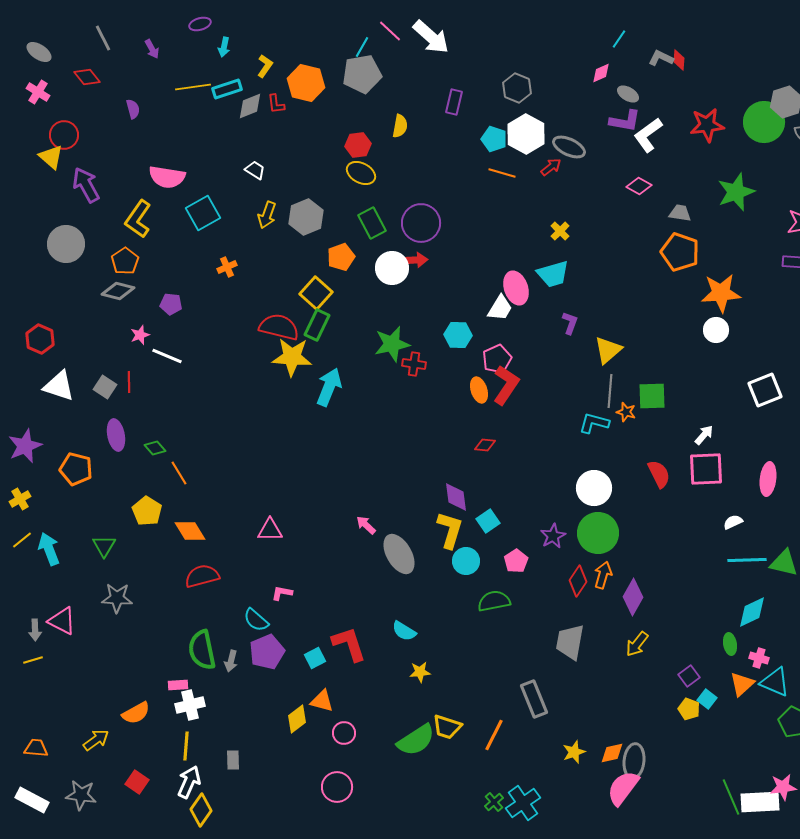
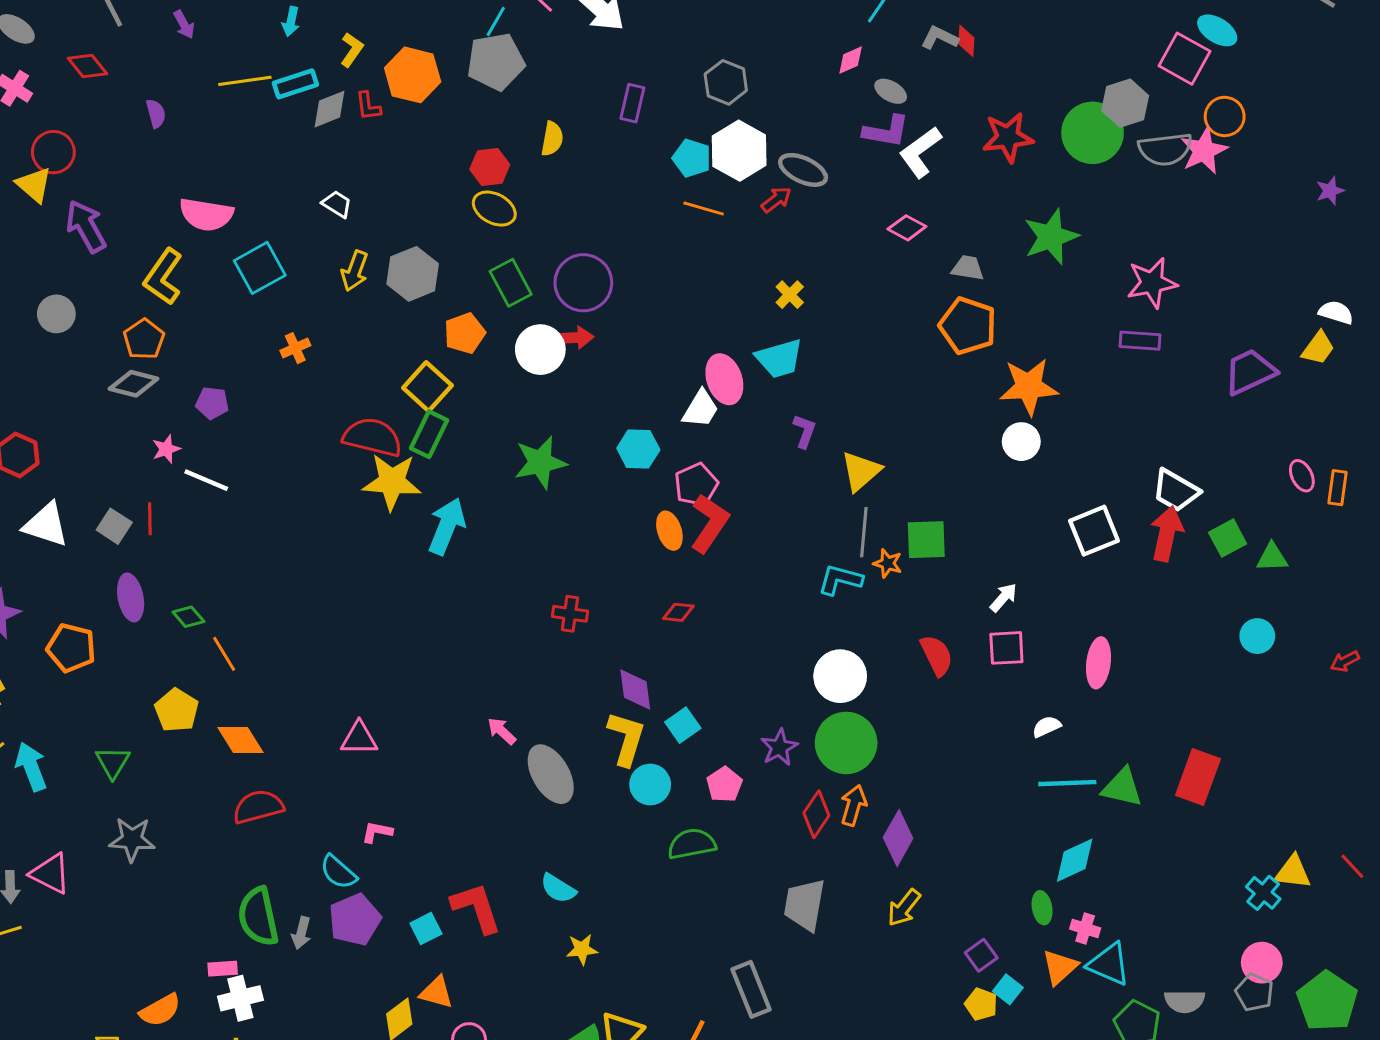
gray circle: (66, 244) -> (56, 314), size x0.7
red cross: (414, 364) -> (570, 614), moved
pink square: (706, 469) -> (1006, 648), size x0.7

